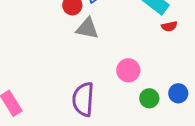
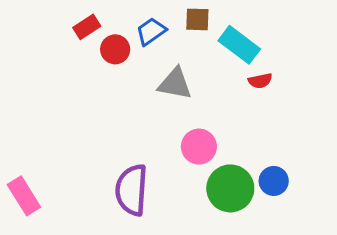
gray triangle: (87, 28) -> (175, 84), moved
green circle: (149, 98) -> (230, 188), size x1.6

